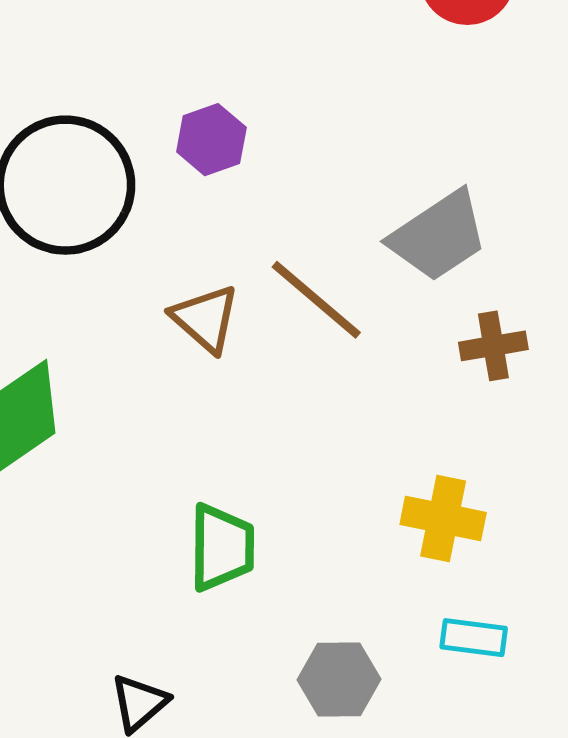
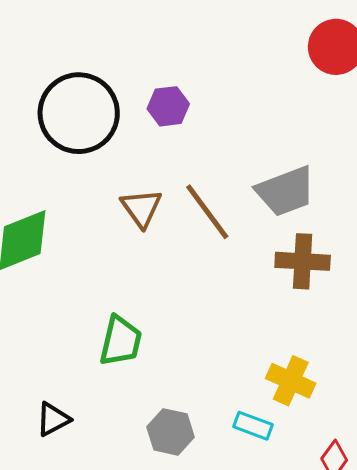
brown cross: (493, 346) -> (303, 261), size x1.4
yellow cross: (443, 518) -> (291, 381), moved

